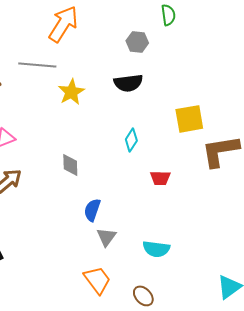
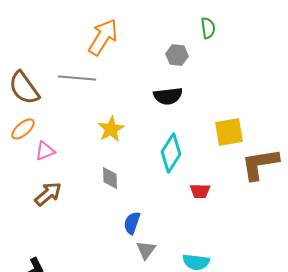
yellow star: (71, 92) -> (111, 129), moved
cyan diamond: (131, 140) -> (171, 153), size x1.6

